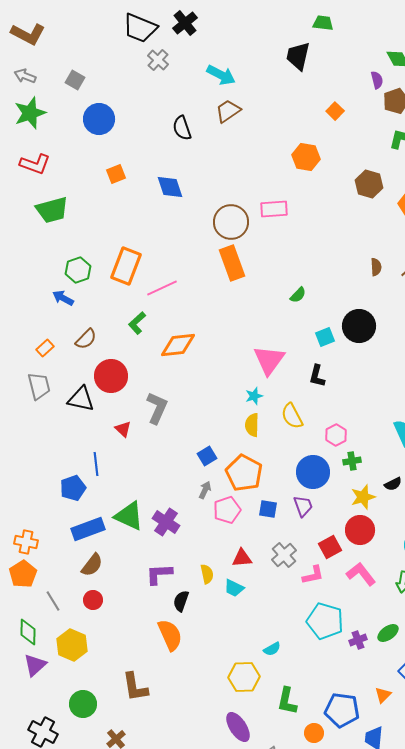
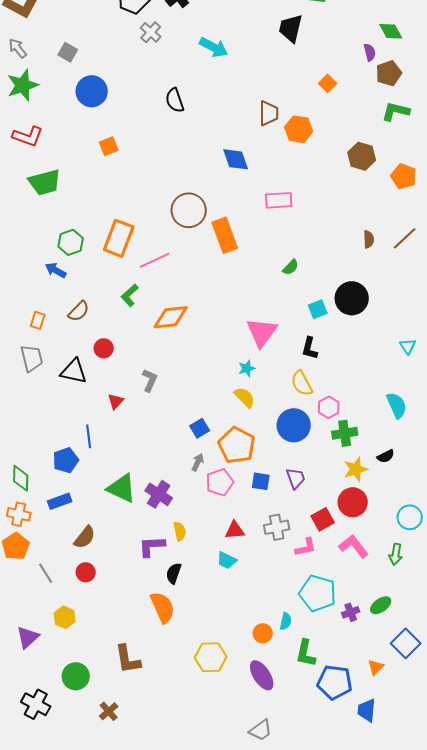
gray arrow: (25, 76) -> (18, 48), turned 30
brown trapezoid: (228, 111) -> (269, 113), moved, turned 124
blue diamond: (170, 187) -> (236, 159), moved
pink rectangle: (274, 209) -> (279, 200), moved
brown circle: (231, 222) -> (189, 210), moved
orange rectangle: (45, 348) -> (38, 320), turned -30
red circle: (111, 376) -> (104, 348), size x0.6
gray L-shape: (157, 408) -> (150, 380), size x0.7
yellow semicircle: (292, 416) -> (302, 383), moved
yellow semicircle: (252, 425) -> (245, 397), turned 135
red triangle: (123, 429) -> (116, 401), turned 30
green cross: (352, 461) -> (345, 433), size x1.4
blue circle: (313, 472) -> (294, 425), moved
blue rectangle: (88, 529) -> (60, 501), moved, size x0.7
gray cross: (284, 555) -> (277, 527), turned 30
yellow semicircle: (207, 574) -> (180, 531), moved
green diamond: (28, 632) -> (21, 478), moved
yellow hexagon: (72, 645) -> (65, 617), size x0.7
cyan semicircle: (272, 649) -> (286, 621), moved, turned -48
yellow hexagon: (244, 677) -> (211, 657), moved
green L-shape: (287, 701) -> (306, 653), moved
purple ellipse: (238, 727) -> (262, 675), moved
orange circle: (314, 733) -> (263, 633), moved

